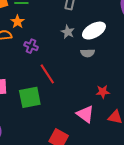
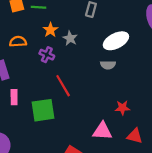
orange star: (17, 22) -> (51, 30), moved
gray star: (68, 32) -> (70, 38), moved
pink triangle: (85, 114) -> (102, 131), turned -36

